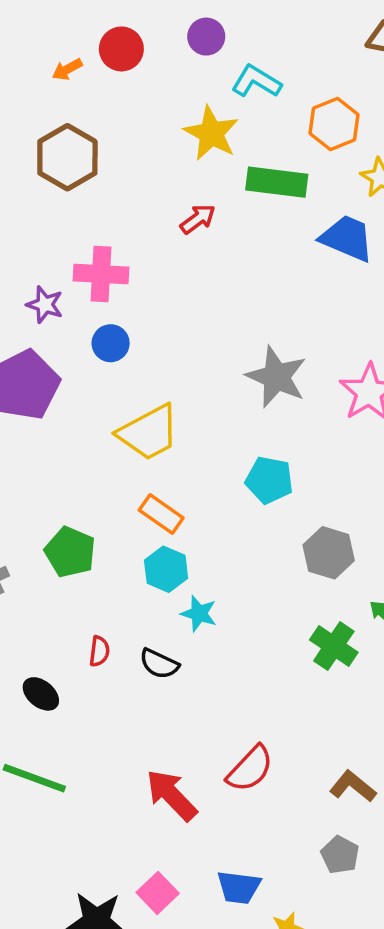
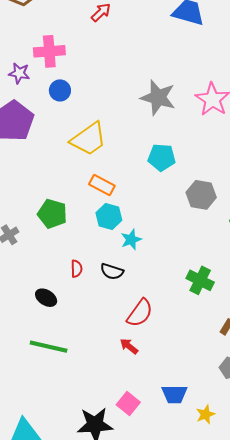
cyan star: (199, 614) -> (131, 240), turned -30
green cross: (334, 646) -> (200, 280), moved
red semicircle: (250, 769) -> (140, 313), moved
red arrow: (172, 795) -> (129, 346), size x0.6

